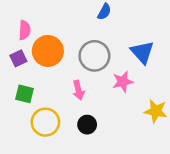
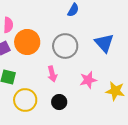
pink star: (123, 82) -> (88, 80), moved

